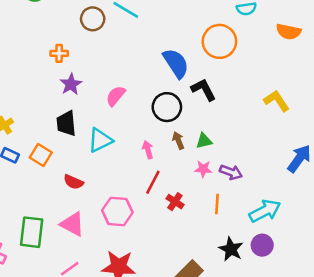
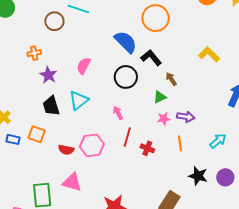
pink semicircle: (116, 96) -> (84, 66), moved
cyan triangle: (100, 140) -> (79, 100), moved
brown arrow: (178, 140) -> (171, 79), moved
pink hexagon: (117, 211) -> (92, 145), moved
cyan arrow: (265, 211) -> (218, 141), size x0.7
purple circle: (262, 245) -> (225, 177), moved

